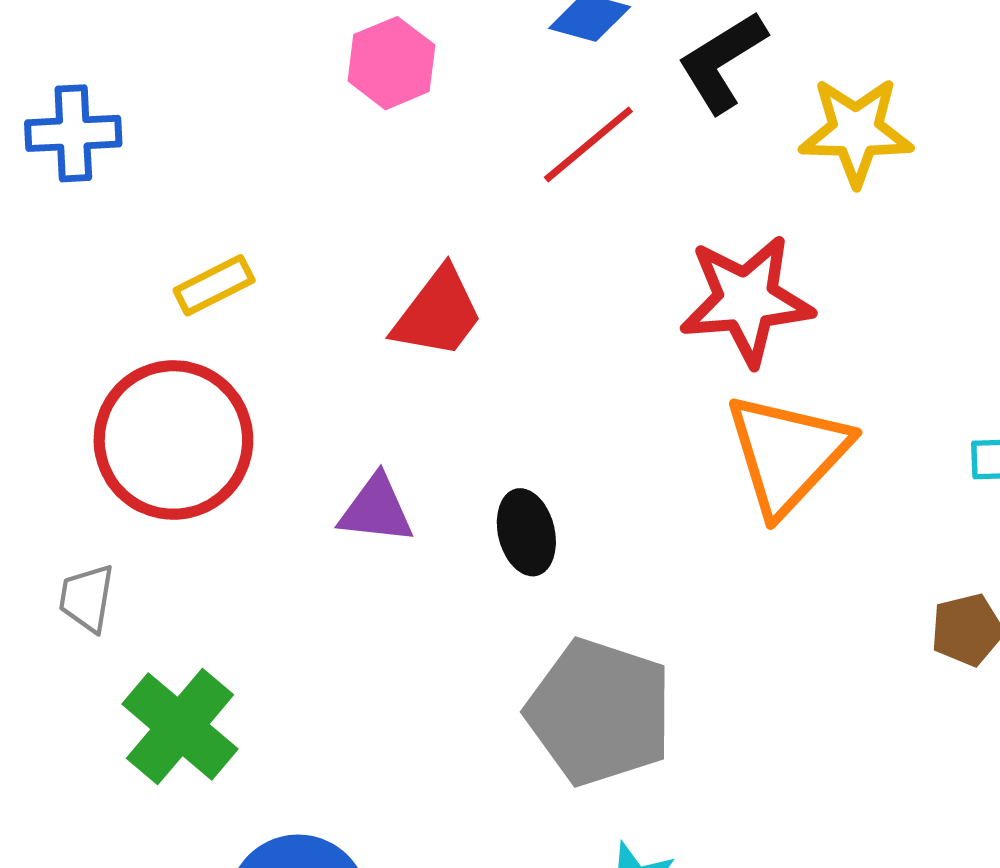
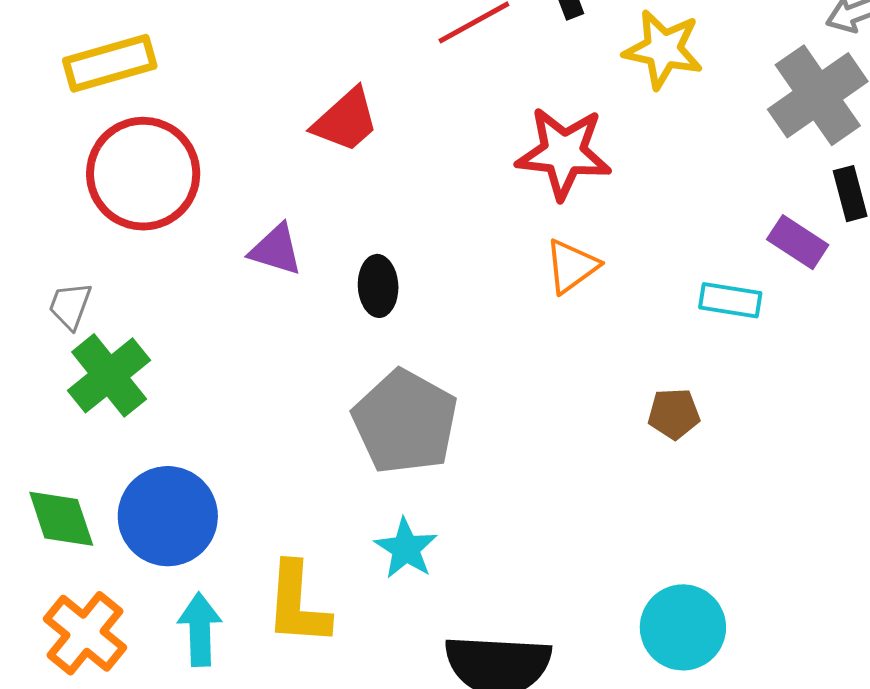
yellow rectangle: (214, 285) -> (110, 63), moved, size x1.6
orange triangle: (787, 454) -> (572, 266), size x0.6
gray trapezoid: (87, 598) -> (70, 306), moved

